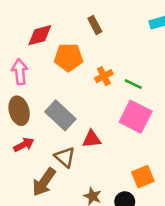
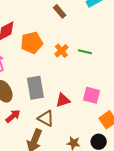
brown rectangle: (95, 25) -> (60, 11), moved
gray rectangle: (60, 115) -> (35, 88), turned 50
pink square: (136, 117) -> (92, 95), moved, size x0.7

